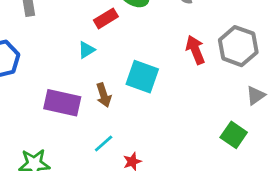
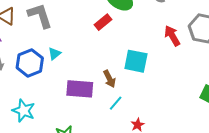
cyan triangle: (86, 50) -> (55, 54), moved
cyan line: (104, 143) -> (116, 103), moved

